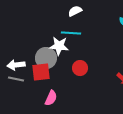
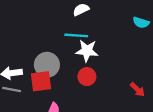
white star: (59, 46) -> (87, 51), moved

